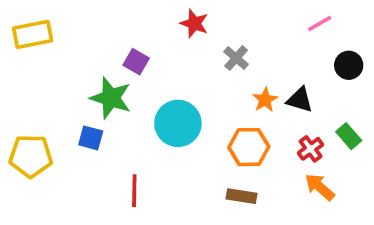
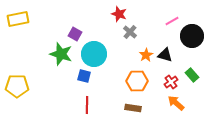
red star: (194, 23) -> (119, 14), moved
pink line: (320, 23) -> (172, 21), moved
black circle: (349, 65) -> (192, 36), size x1.5
cyan circle: (178, 123) -> (94, 54), moved
blue square: (91, 138) -> (84, 76), moved
red line: (134, 191) -> (87, 105), moved

